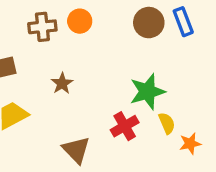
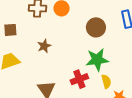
brown circle: (149, 23) -> (96, 27), moved

